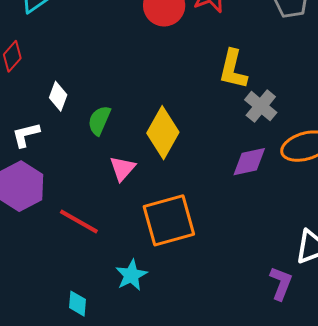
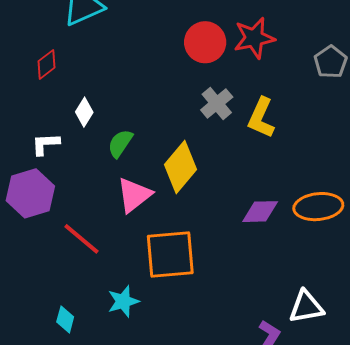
gray cross: (261, 106) -> (217, 103), moved
pink triangle: (122, 168) -> (134, 195), size x1.4

